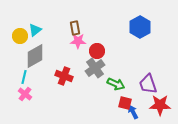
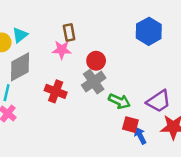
pink star: (78, 41) -> (62, 50), moved
purple trapezoid: (148, 84) -> (159, 101), turned -105

